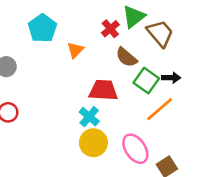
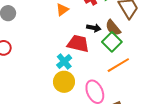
brown semicircle: (126, 57) -> (113, 28), moved
black arrow: (171, 78) -> (94, 28), moved

